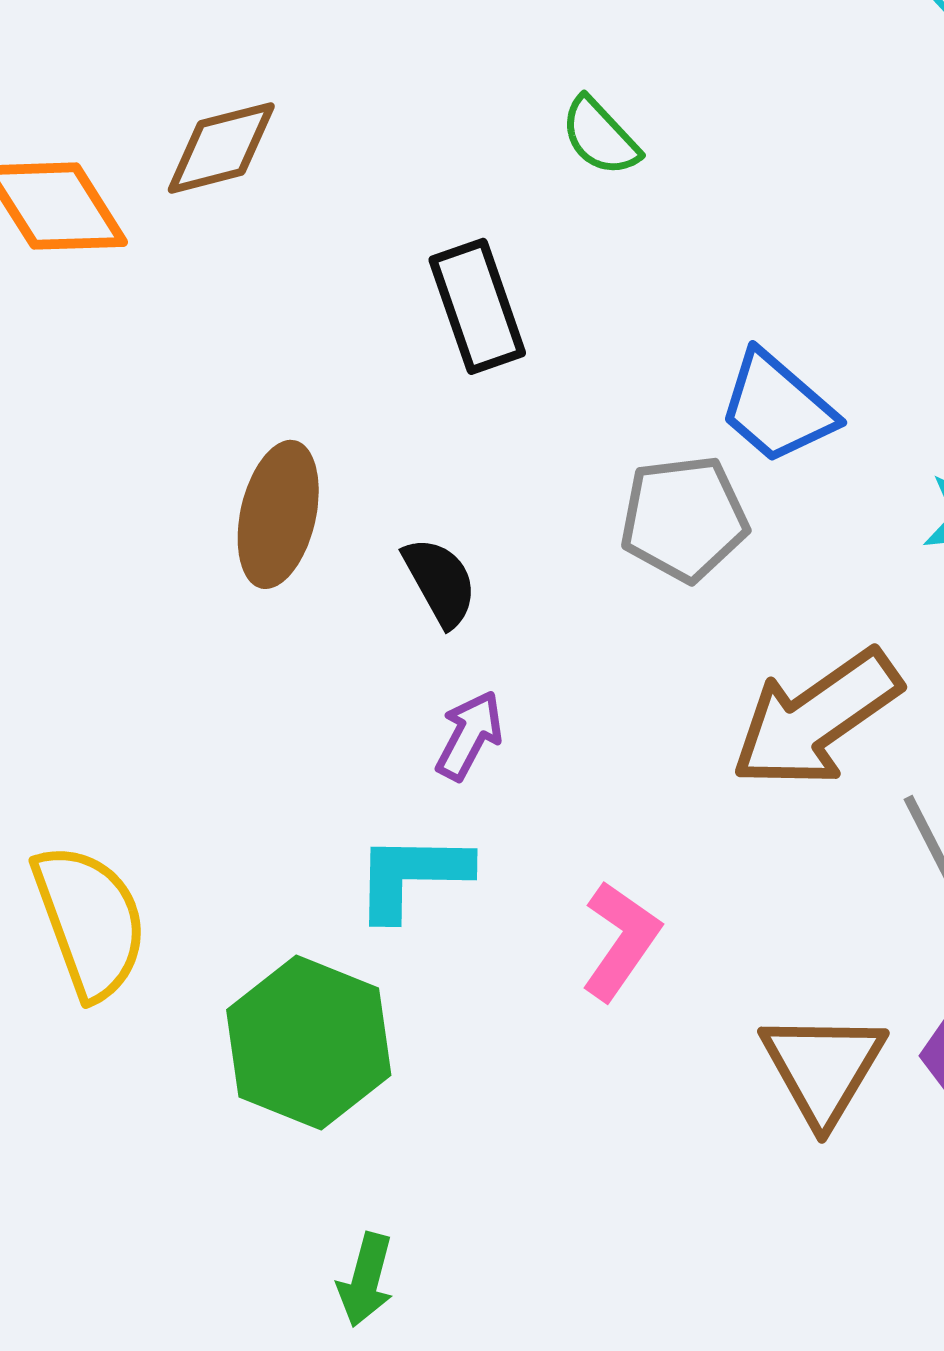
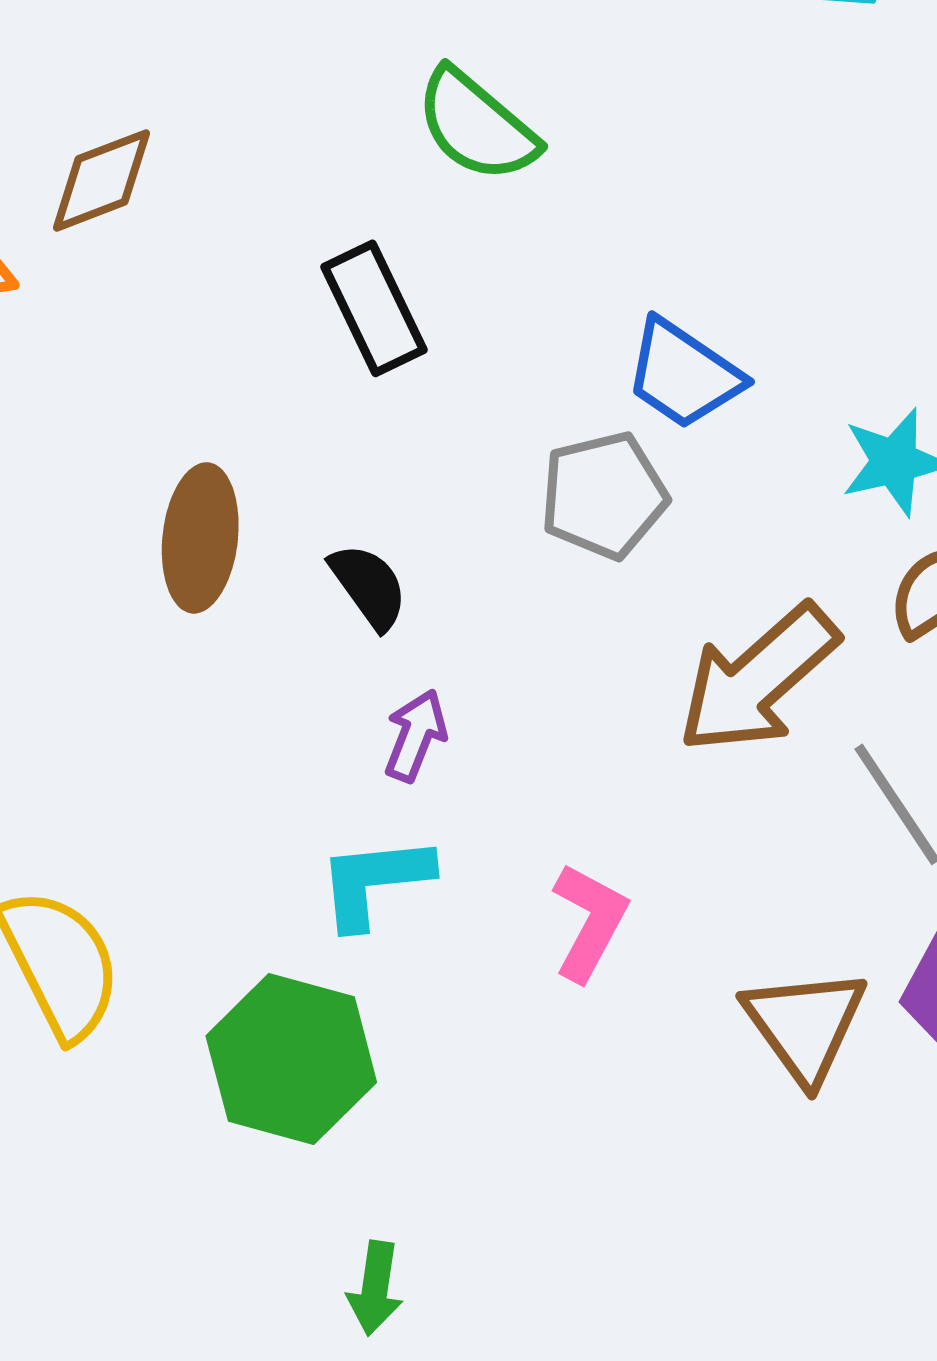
green semicircle: (600, 136) -> (477, 125), size x1.5

